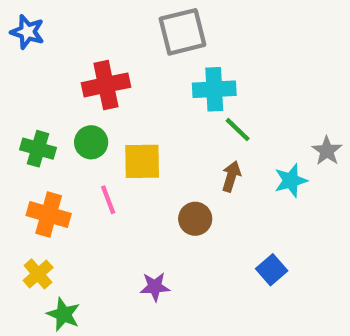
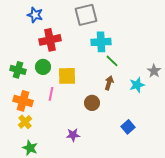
blue star: (27, 32) -> (35, 15), moved
pink line: (108, 200) -> (51, 94), turned 32
yellow cross: (38, 274) -> (25, 122), moved

